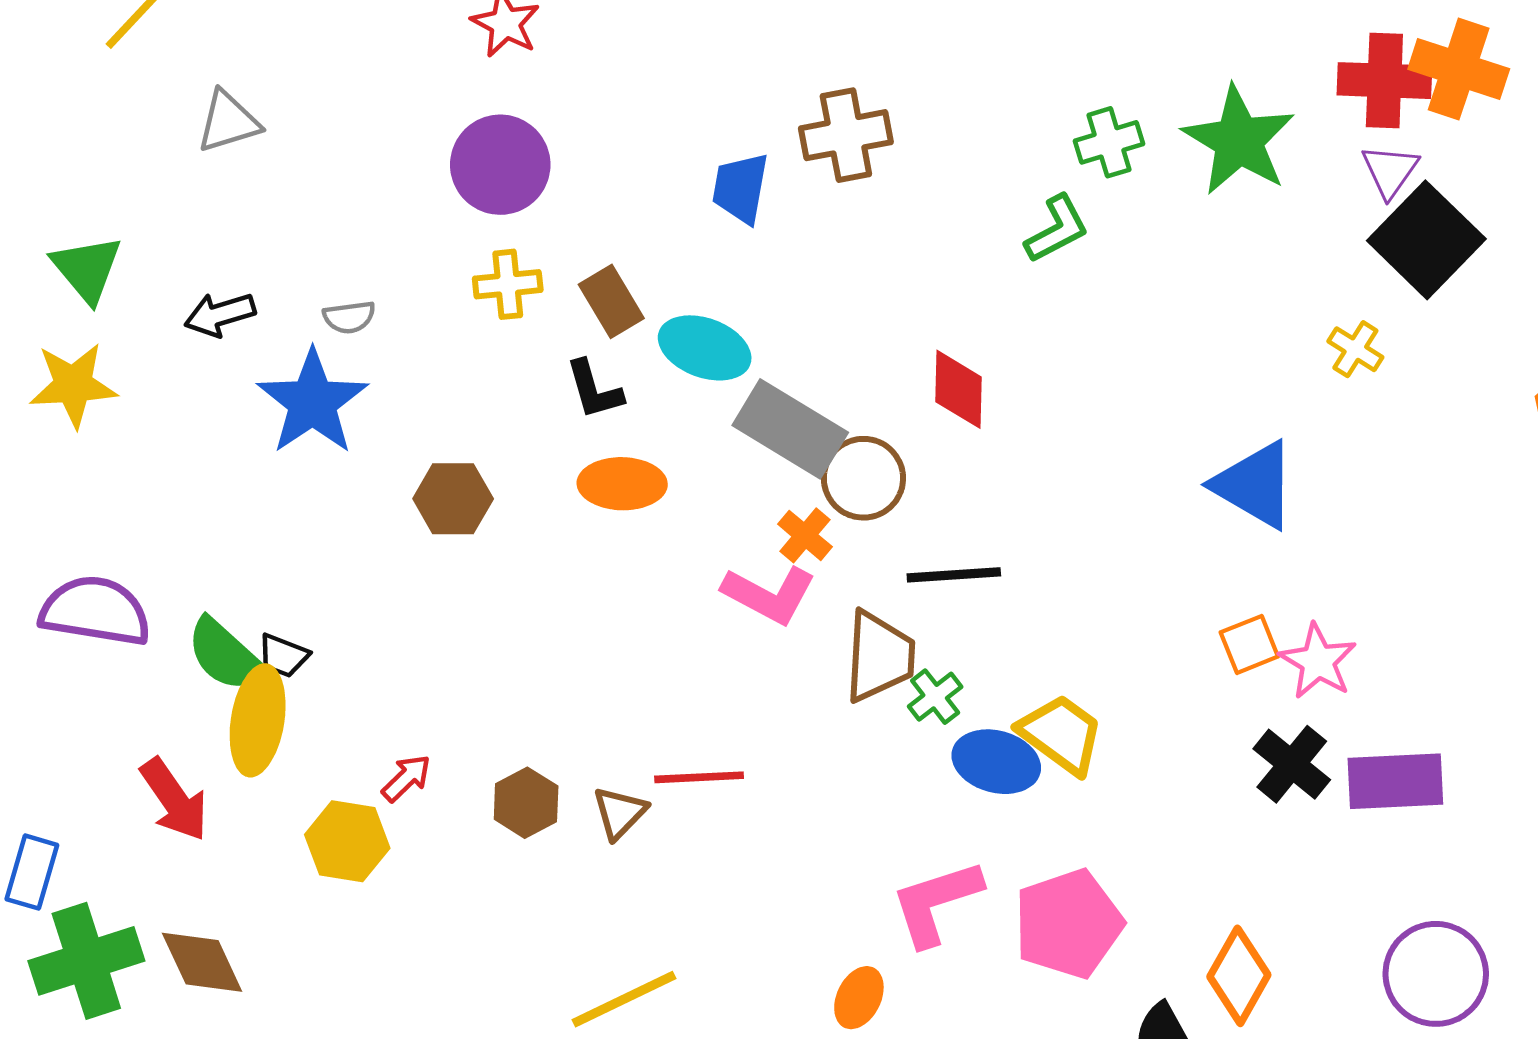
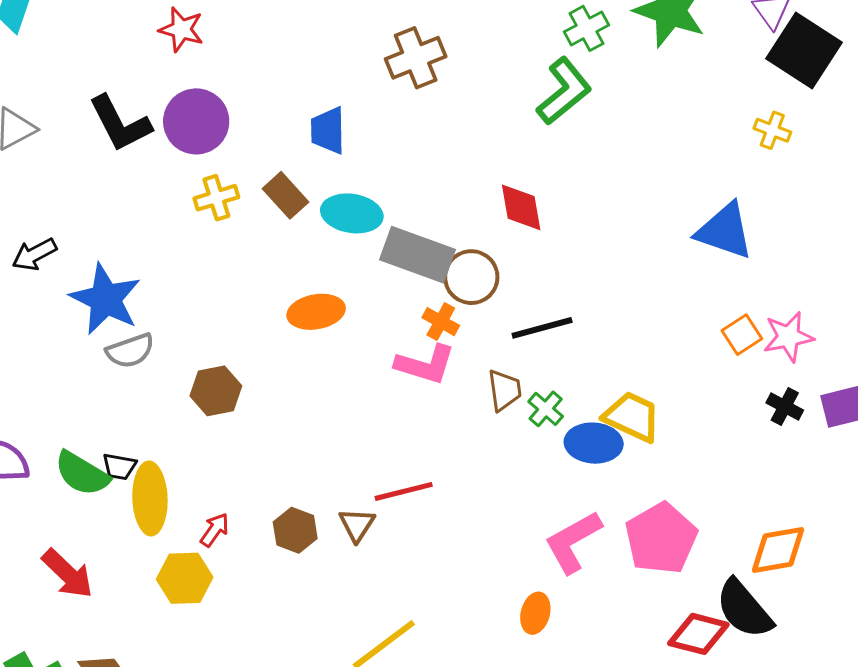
blue trapezoid: (741, 188) -> (328, 130), moved
green L-shape: (1057, 229) -> (564, 91), size x1.4
gray semicircle: (349, 317) -> (130, 351), moved, size x1.4
black L-shape: (594, 390) -> (120, 124), moved, size x1.5
brown hexagon: (453, 499) -> (216, 391), moved
brown trapezoid: (879, 657) -> (504, 390), size x0.7
pink star: (1318, 661) -> (788, 337), turned -30
yellow ellipse: (258, 720) -> (150, 498), moved
black cross: (1292, 764) -> (785, 407), size x0.7
orange diamond: (1239, 976) -> (778, 550), turned 62

